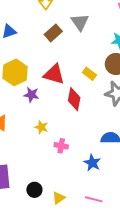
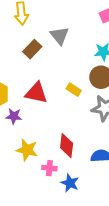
red diamond: (74, 99) -> (67, 146), moved
yellow star: (41, 127) -> (27, 150), size x1.5
blue star: (92, 163) -> (70, 183), moved

